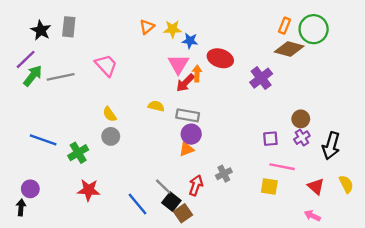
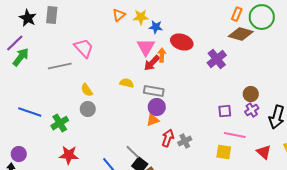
gray line: (61, 77) -> (60, 66), moved
red arrow: (196, 185) -> (168, 138), moved

